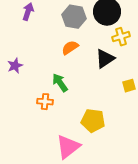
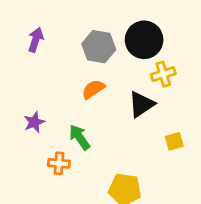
purple star: (15, 66) -> (34, 122), moved

